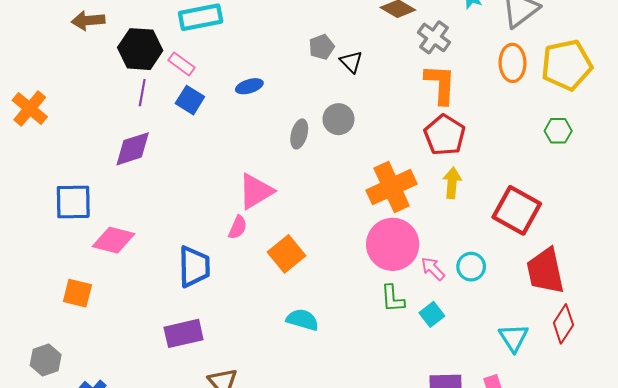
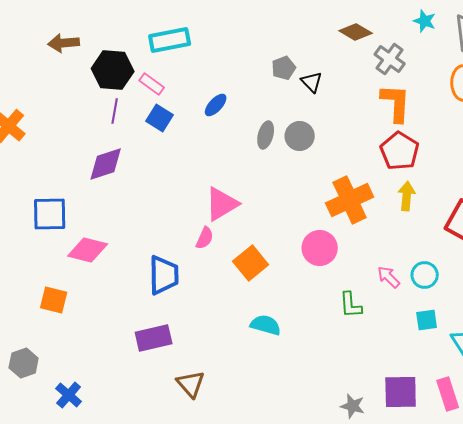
blue ellipse: (249, 86) -> (216, 105), turned -30
gray ellipse: (299, 134) -> (266, 135), moved
pink circle: (393, 244) -> (320, 248), moved, size x0.7
cyan square: (432, 314) -> (427, 320), moved, turned 30

